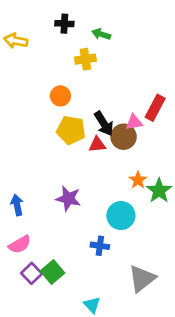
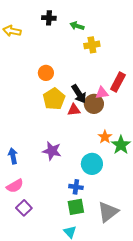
yellow cross: (85, 59) -> (92, 45), moved
yellow pentagon: (71, 130) -> (54, 99), turned 30
green square: (53, 272) -> (76, 207), moved, turned 30

